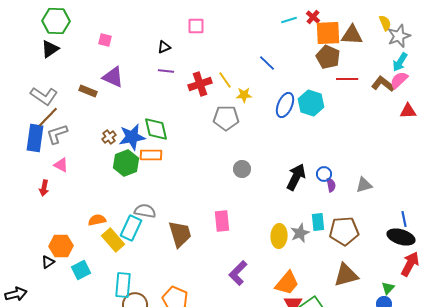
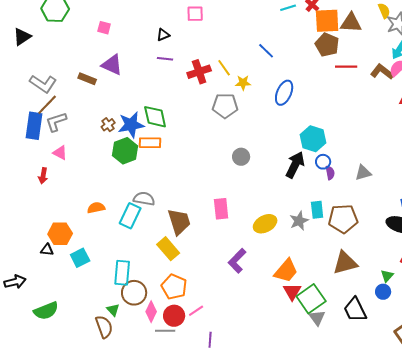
black triangle: (50, 49) -> (22, 37), moved
cyan hexagon: (311, 103) -> (313, 139), moved
yellow ellipse: (279, 236) -> (265, 224), moved, turned 60
yellow rectangle: (113, 240) -> (168, 249), moved
black triangle: (48, 262) -> (47, 250), turned 40

